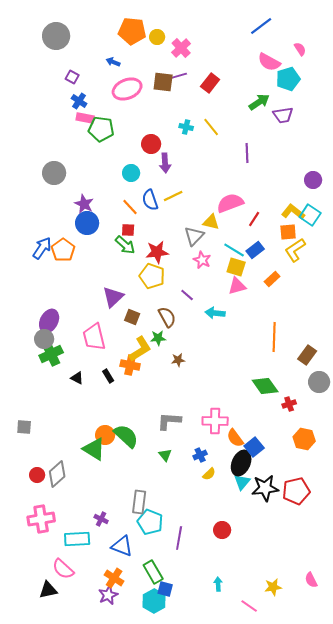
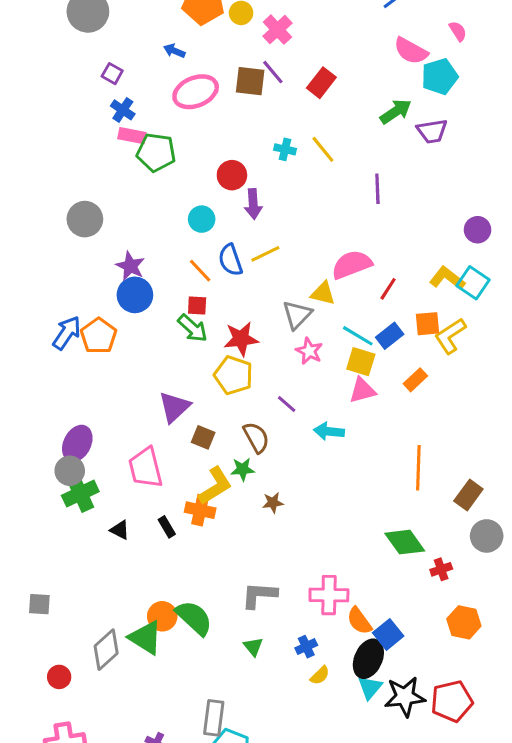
purple line: (178, 76) -> (273, 72), turned 66
orange square: (288, 232) -> (428, 324), moved
gray diamond: (57, 474) -> (106, 650), moved

